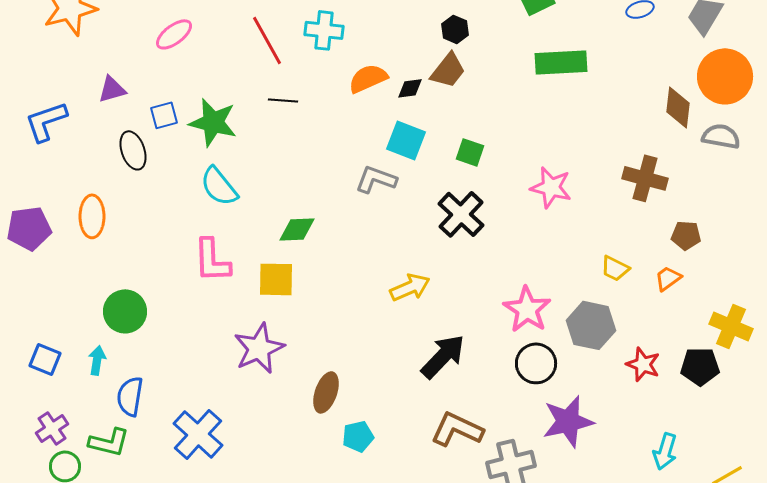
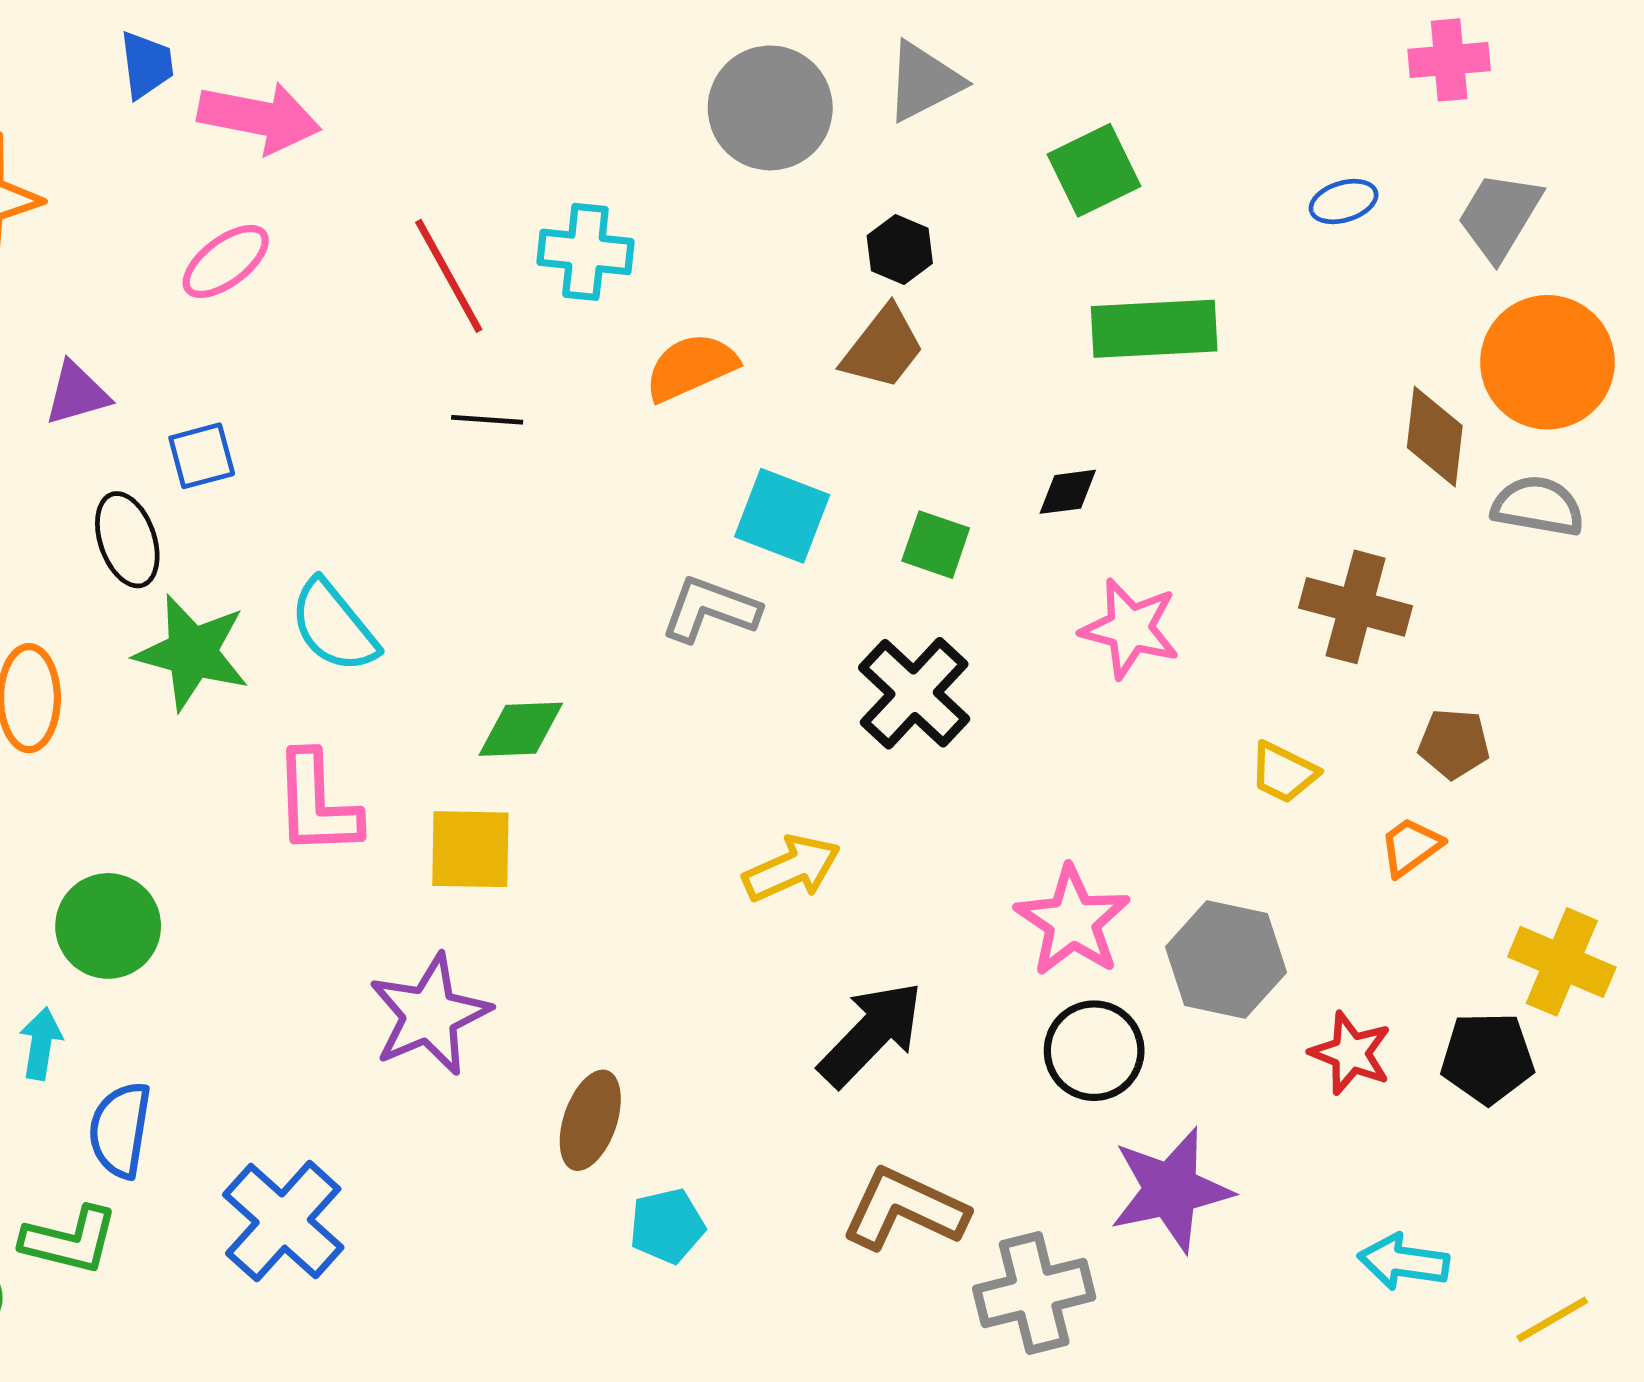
black diamond: (410, 88) -> (1068, 492), moved
green star: (213, 122) -> (192, 652), moved
yellow trapezoid: (615, 268) -> (1284, 772), moved
cyan arrow: (665, 451) -> (1404, 1262), turned 81

